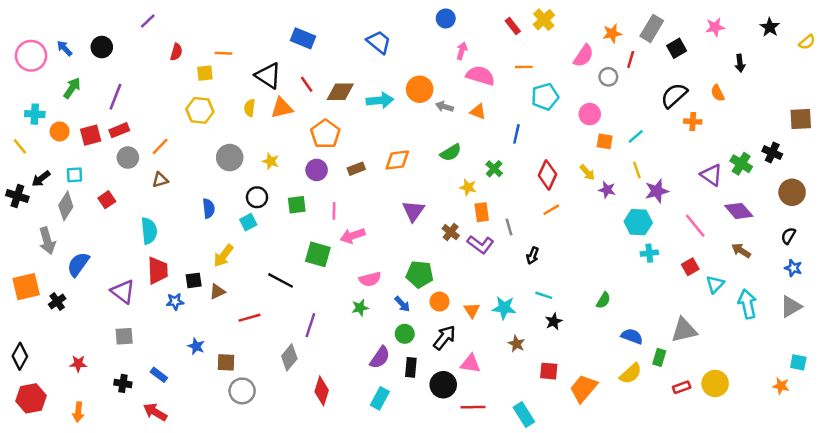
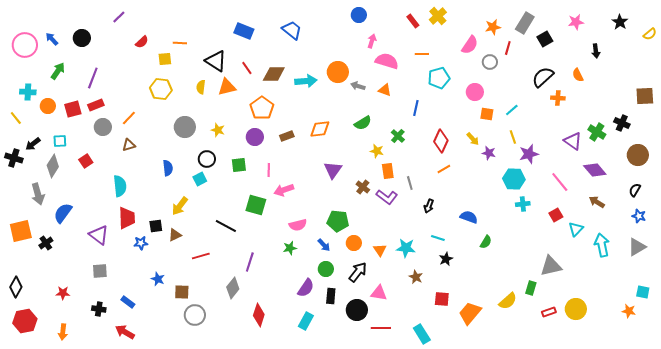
blue trapezoid: (379, 42) -> (292, 30), moved
red semicircle: (176, 52) -> (142, 42), turned 32
blue semicircle: (632, 336) -> (469, 217), moved

